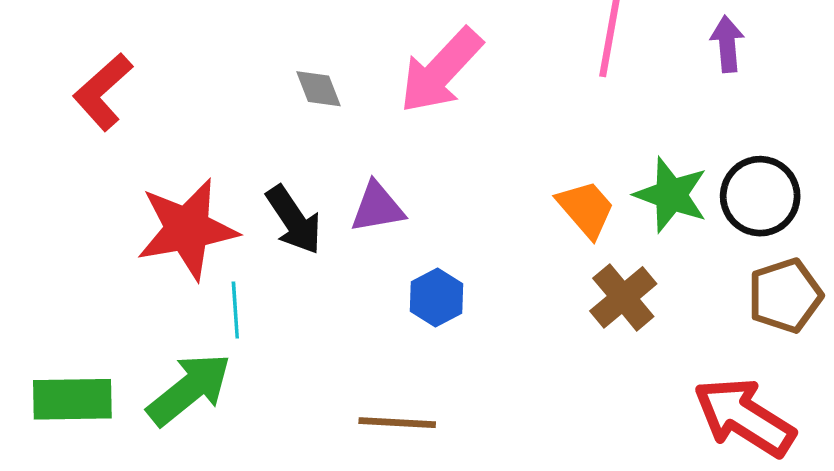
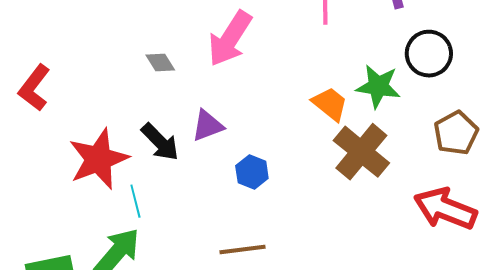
black circle: (760, 196) -> (429, 54), moved
brown cross: (623, 297) -> (361, 152), size x1.4

